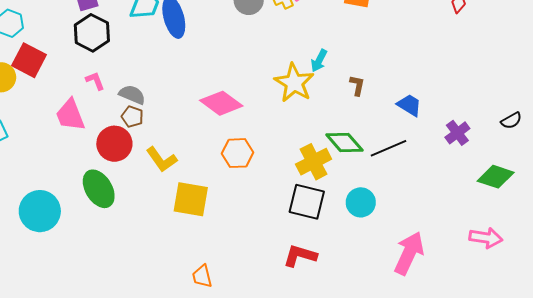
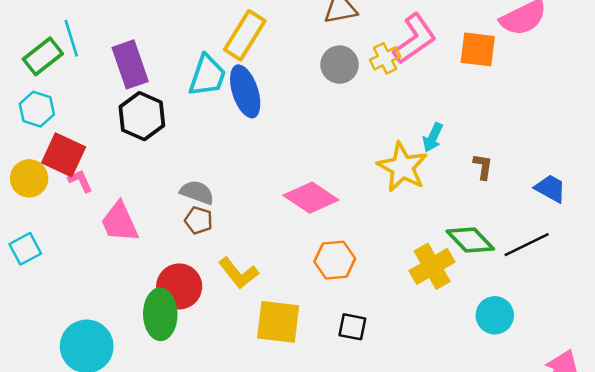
pink L-shape: (95, 81) -> (80, 181), moved
red circle: (114, 144) -> (179, 286), moved
green ellipse: (99, 189) -> (160, 314), turned 33
black square: (307, 202) -> (352, 327), moved, size x0.6

